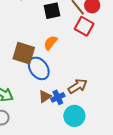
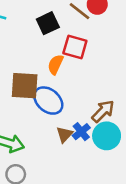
red square: (84, 26) -> (75, 47), moved
cyan circle: (74, 116) -> (107, 136), moved

